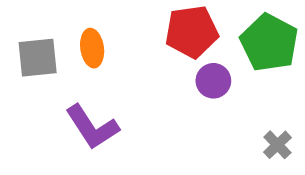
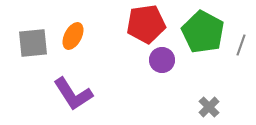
orange ellipse: (92, 48) -> (73, 36), turned 36

